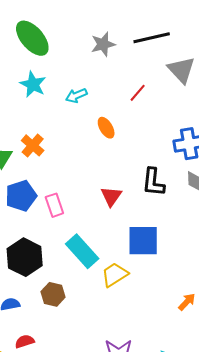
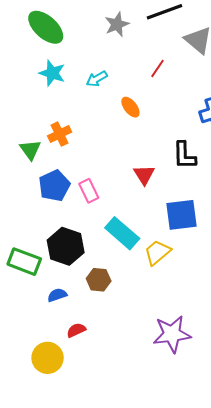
orange cross: (33, 145) -> (60, 134), turned 30

